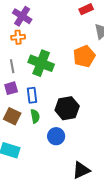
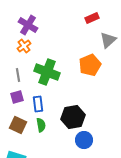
orange cross: (18, 37) -> (24, 46), turned -32
blue circle: (56, 136) -> (84, 140), moved

